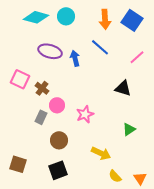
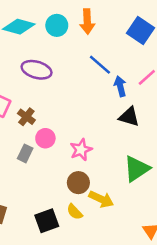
orange arrow: (105, 19) -> (87, 22), moved
blue arrow: (75, 58) -> (120, 86), moved
green triangle: (129, 129) -> (137, 169), size x1.6
brown circle: (59, 140) -> (78, 183), moved
yellow semicircle: (115, 176) -> (75, 212), moved

